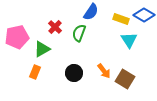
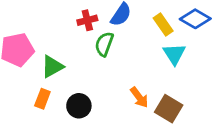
yellow rectangle: (121, 19) -> (163, 24), turned 35
red cross: (55, 27) -> (87, 20), moved, turned 32
black circle: (74, 73) -> (79, 106), moved

